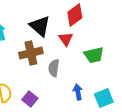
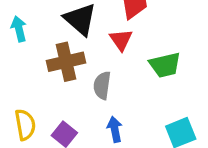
blue arrow: (78, 92) -> (115, 129), moved

